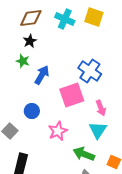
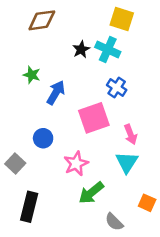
cyan cross: (65, 19) -> (108, 49), moved
black star: (30, 41) -> (81, 49), moved
blue cross: (90, 71) -> (117, 88), size x0.7
green arrow: (84, 154) -> (91, 193), moved, turned -60

